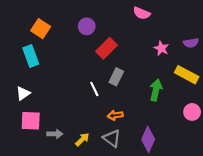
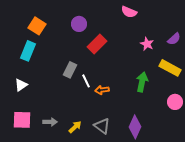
purple semicircle: (191, 43) -> (174, 39), turned -32
cyan rectangle: (31, 56) -> (28, 51), turned 42
gray rectangle: (116, 77) -> (70, 70), moved
orange arrow: (115, 115) -> (102, 90), moved
pink square: (31, 121) -> (22, 120), moved

